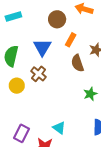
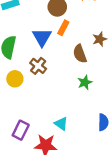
orange rectangle: (71, 40) -> (63, 28), moved
green star: (90, 94) -> (85, 82), moved

